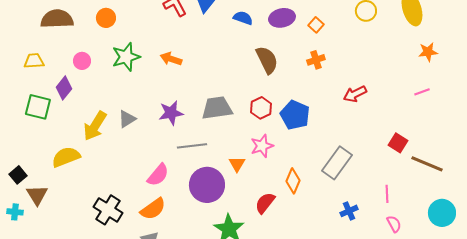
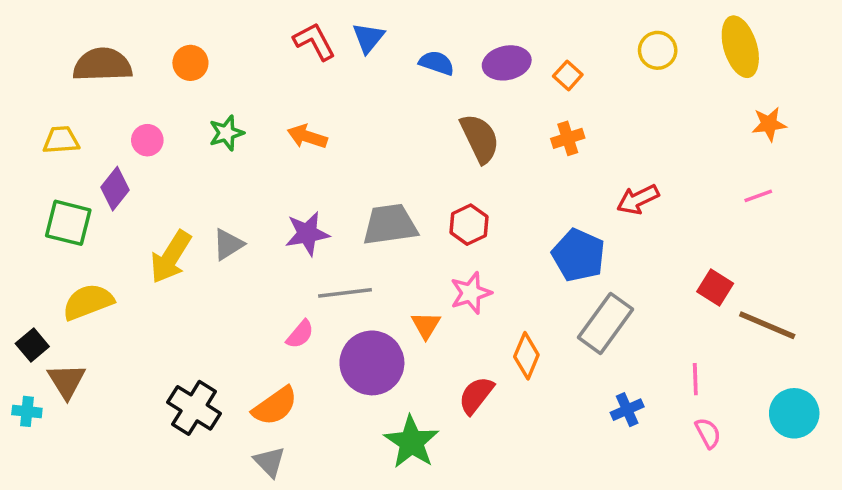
green star: (126, 57) -> (226, 133), size x0.7
blue pentagon: (295, 115) -> (579, 255), moved
yellow semicircle: (66, 157) -> (88, 302), moved
pink semicircle: (158, 175) -> (300, 334), moved, size x0.7

